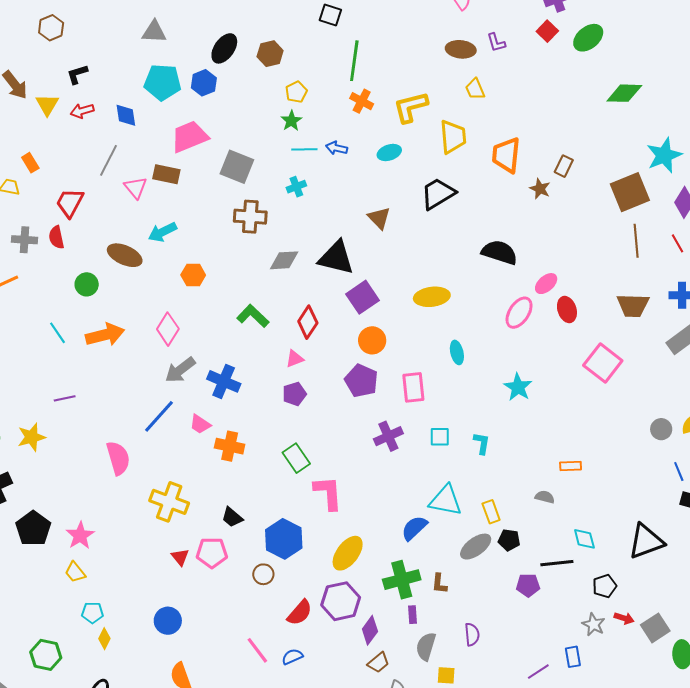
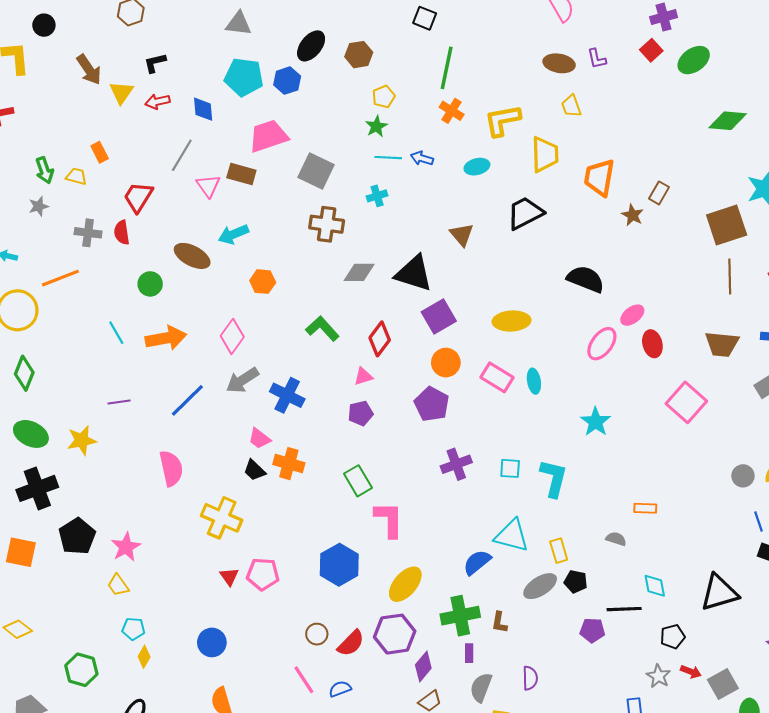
pink rectangle: (413, 387) -> (497, 377), moved, turned -56
blue line: (159, 416) -> (187, 400), moved
cyan L-shape: (482, 443) -> (554, 478), size x1.6
black trapezoid: (232, 517) -> (254, 470), moved
brown circle: (263, 574) -> (317, 634), moved

